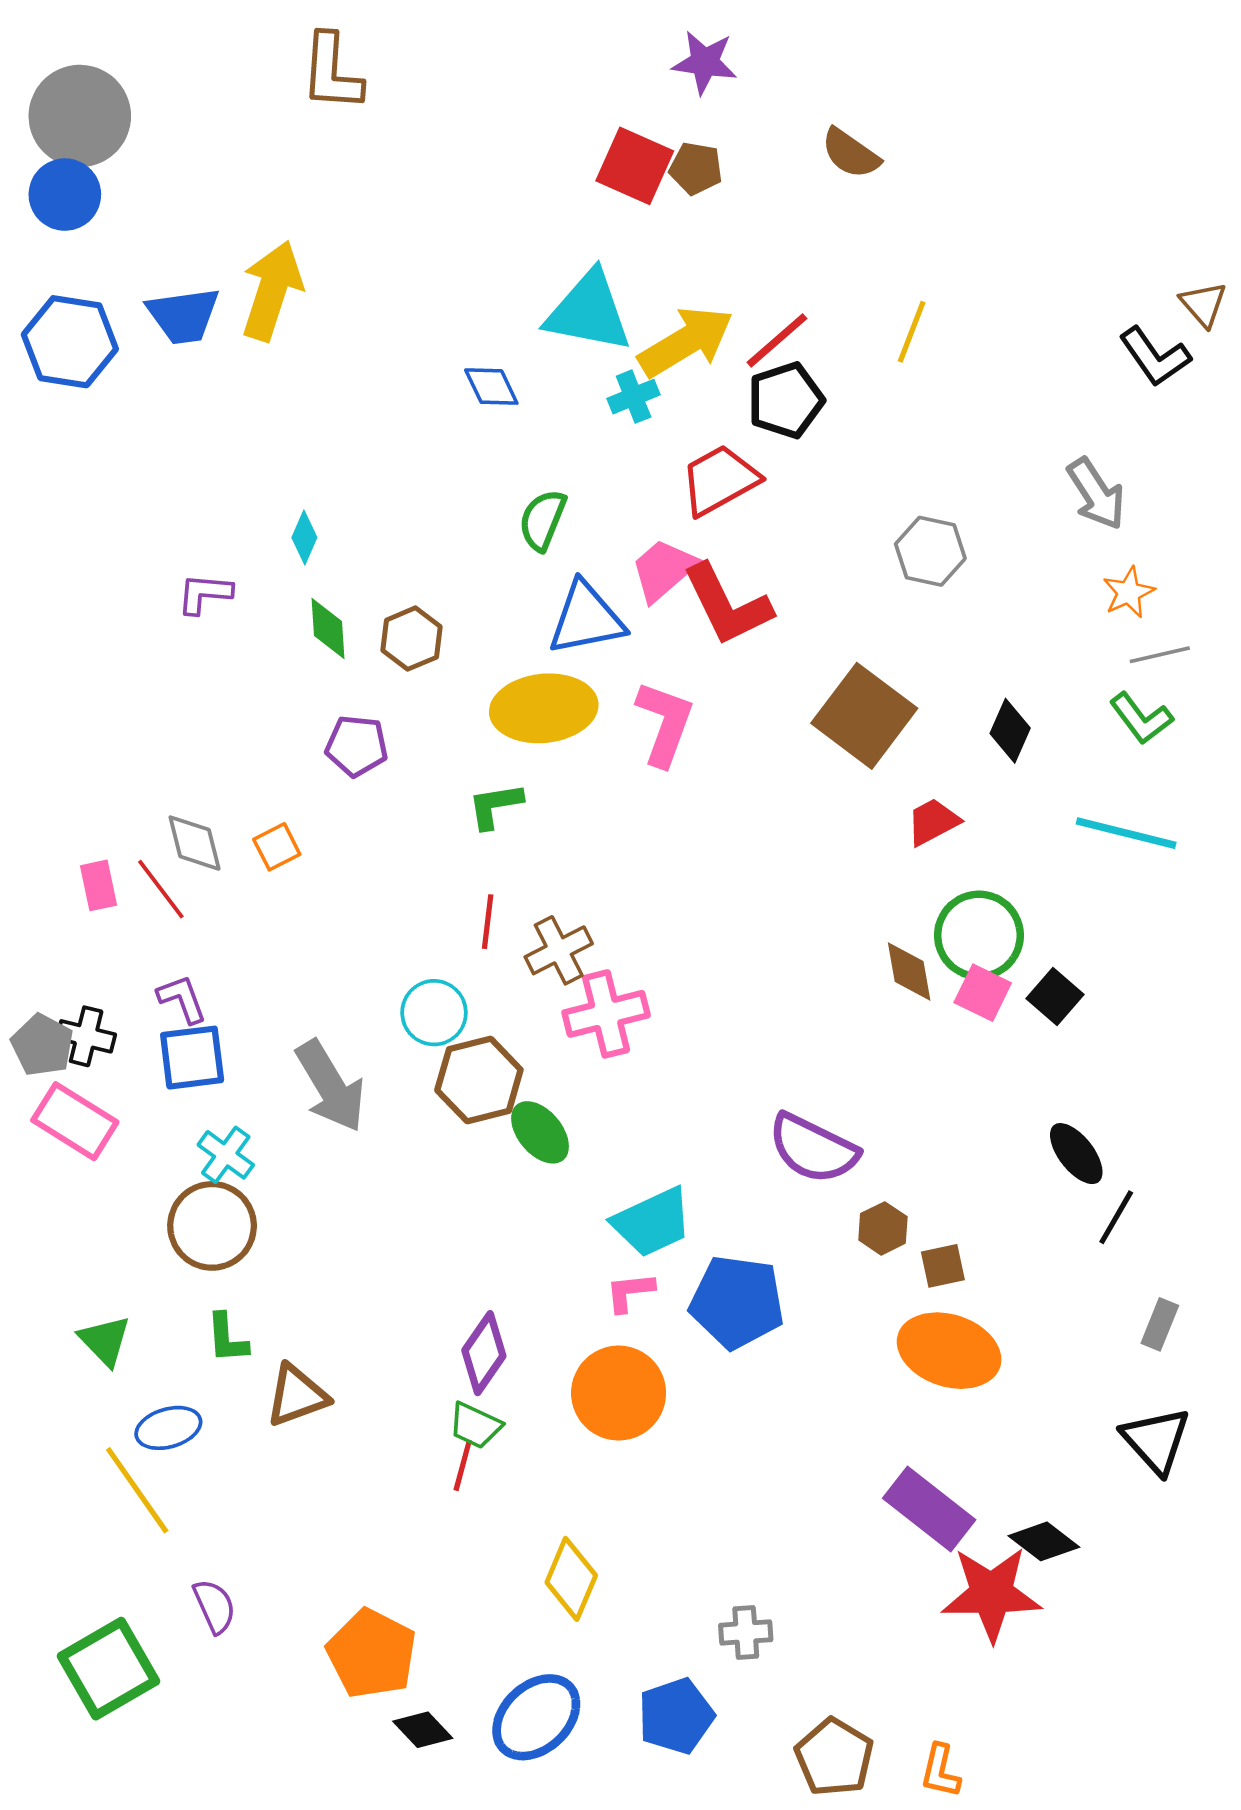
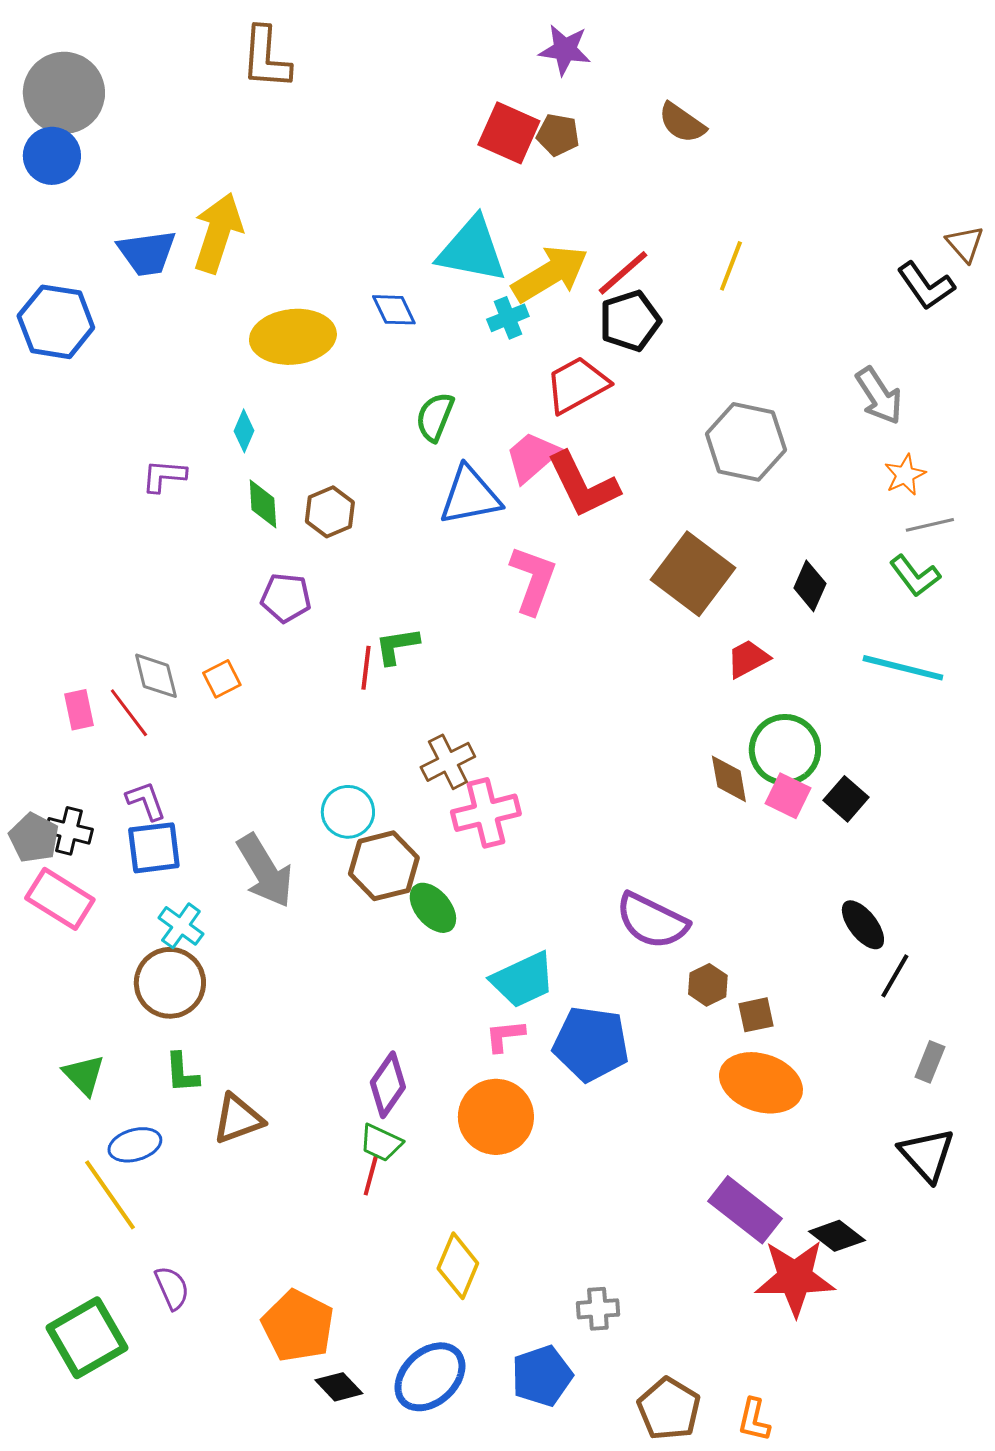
blue hexagon: (70, 342) -> (56, 322), moved
gray hexagon: (930, 551) -> (746, 442), size x1.4
yellow ellipse: (544, 708) -> (293, 337), moved
red line: (488, 922) -> (366, 668), moved

